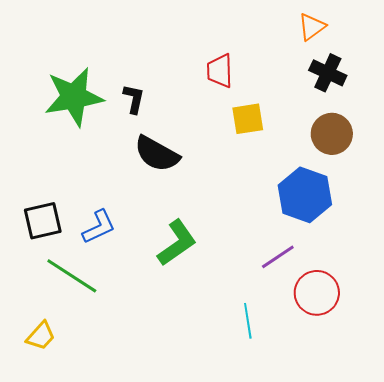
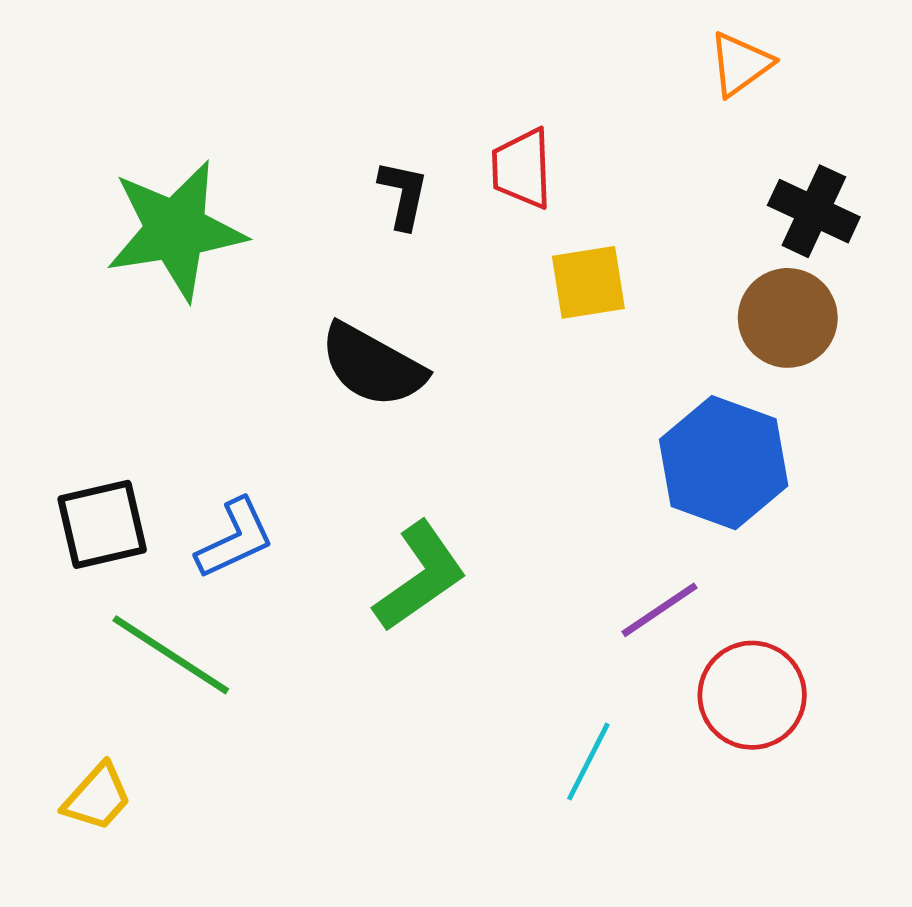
black cross: (328, 73) -> (814, 211), moved
black L-shape: (134, 99) -> (403, 195), moved
cyan line: (248, 321) -> (588, 762), turned 36

